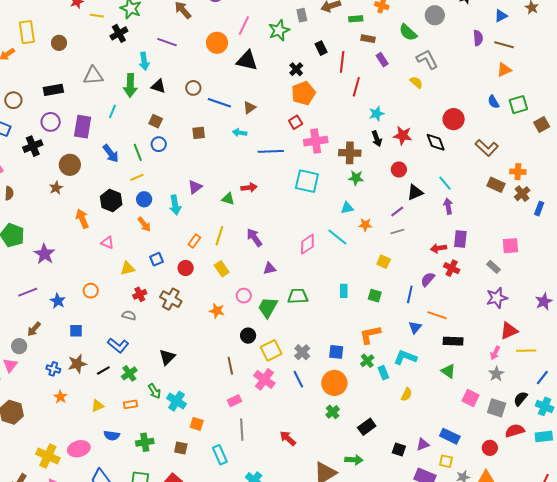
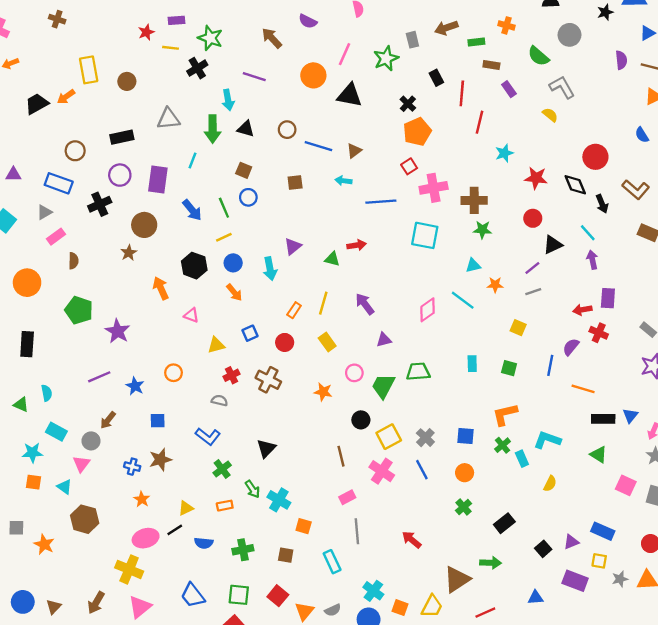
black arrow: (377, 139) -> (602, 204), moved
blue triangle: (415, 327) -> (630, 415), moved
black line: (103, 371) -> (175, 530), moved
orange circle: (334, 383) -> (465, 473), size x0.6
pink ellipse: (79, 449) -> (146, 538), moved
black square: (399, 450) -> (543, 549), turned 32

